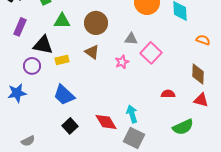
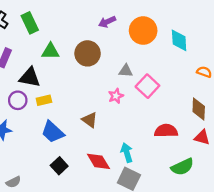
brown triangle: (92, 52) -> (90, 120), moved
yellow rectangle: (62, 60) -> (44, 100), moved
red semicircle: (168, 94) -> (166, 131), size x1.5

